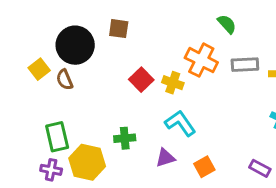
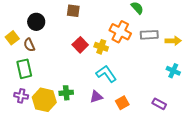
brown square: (119, 29) -> (73, 11), moved
black circle: (75, 45) -> (36, 22), size x0.7
green rectangle: (57, 137) -> (24, 69), moved
green cross: (125, 138) -> (66, 93), moved
purple cross: (51, 170) -> (21, 96), moved

